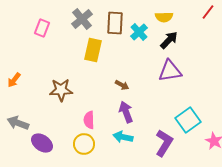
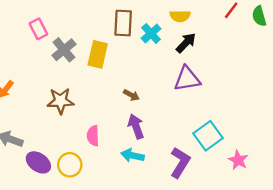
gray cross: (82, 19) -> (64, 50), moved
pink rectangle: (42, 28) -> (38, 29), turned -48
yellow circle: (84, 144) -> (70, 165), moved

